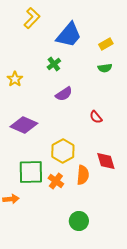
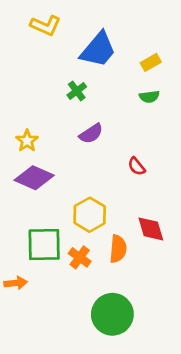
yellow L-shape: (32, 18) -> (46, 25), turned 70
yellow star: (15, 79) -> (27, 141), moved
green circle: (79, 221) -> (112, 314), size x1.5

